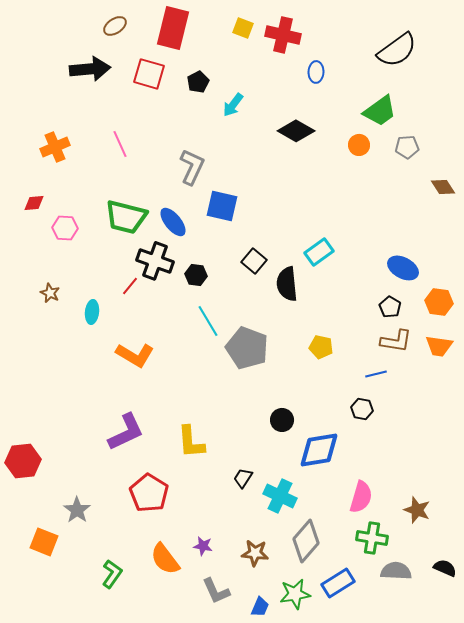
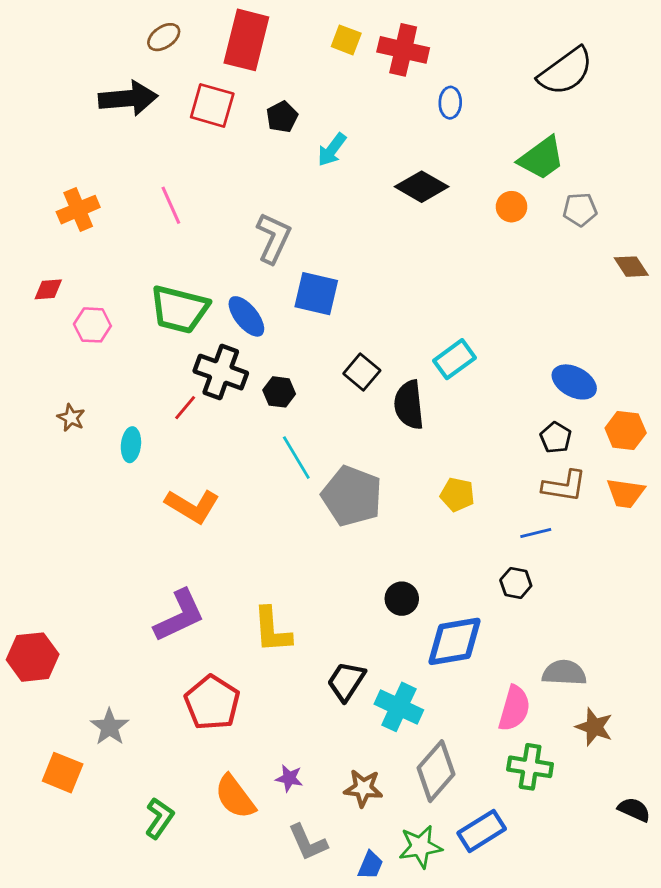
black trapezoid: (243, 478) -> (346, 681), size x1.4
gray semicircle: (396, 571) -> (564, 673), moved

